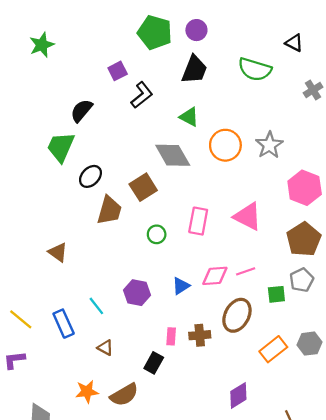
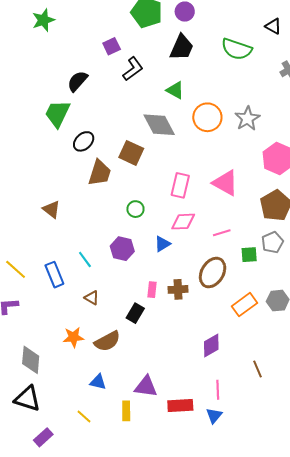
brown square: (143, 187) -> (131, 153), turned -35
green circle: (157, 234) -> (135, 209), moved
pink diamond: (215, 276) -> (183, 222), moved

